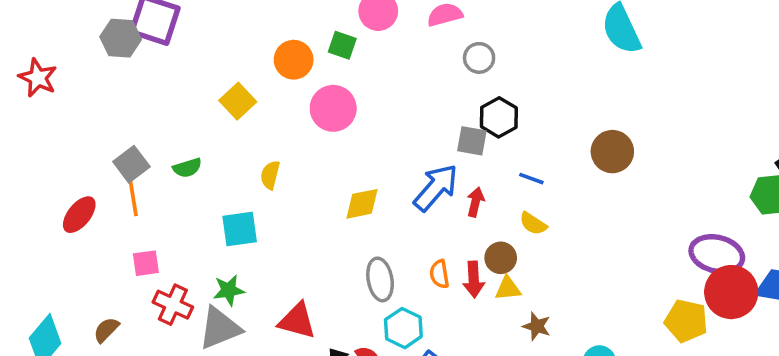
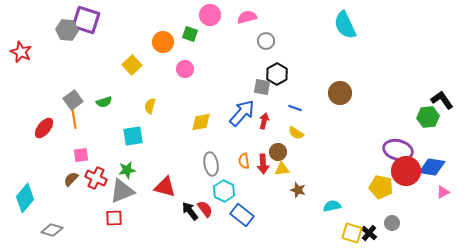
pink circle: (333, 108) -> (185, 69), size x0.7
brown semicircle: (106, 330) -> (71, 179), moved

